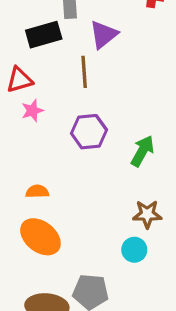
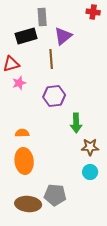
green arrow: (142, 151) -> (76, 123), moved, turned 150
orange ellipse: (40, 237) -> (24, 161), turned 45
cyan circle: (134, 250) -> (90, 172), moved

